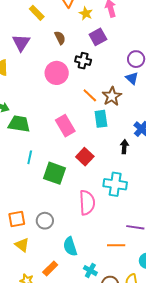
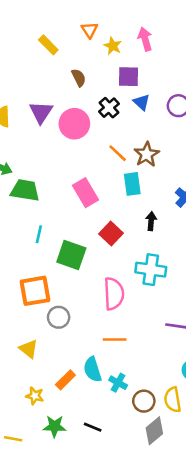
purple square: (98, 37) -> (129, 77), turned 30
purple triangle: (21, 43) -> (41, 112), moved
black cross: (83, 61) -> (109, 108), turned 35
blue triangle: (132, 78) -> (142, 102), moved
black arrow: (124, 147) -> (151, 221), moved
orange square: (17, 219) -> (35, 291), moved, size x1.4
orange line: (116, 245) -> (115, 340), moved
cyan semicircle: (70, 246) -> (92, 369), moved

